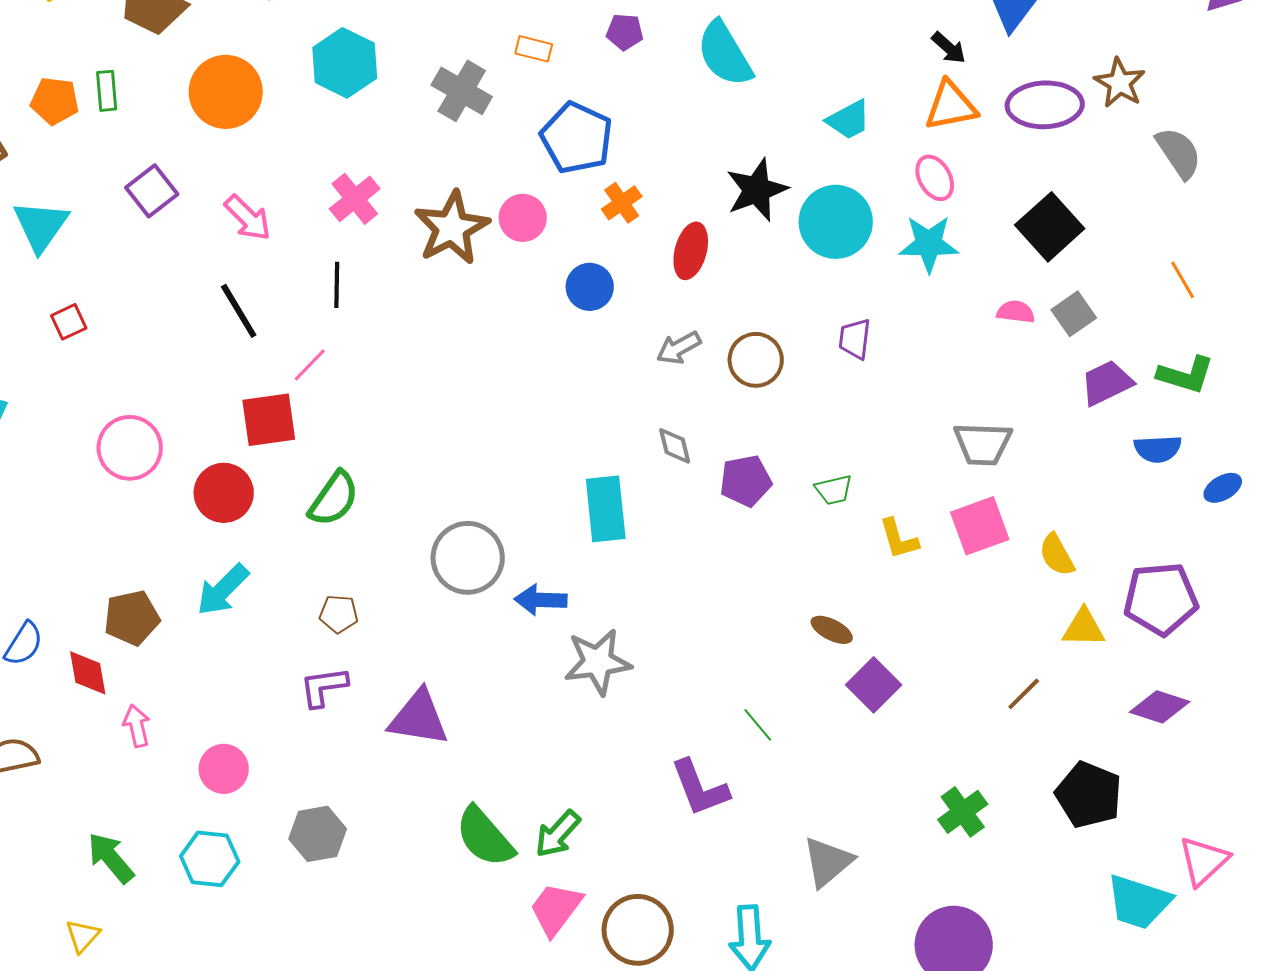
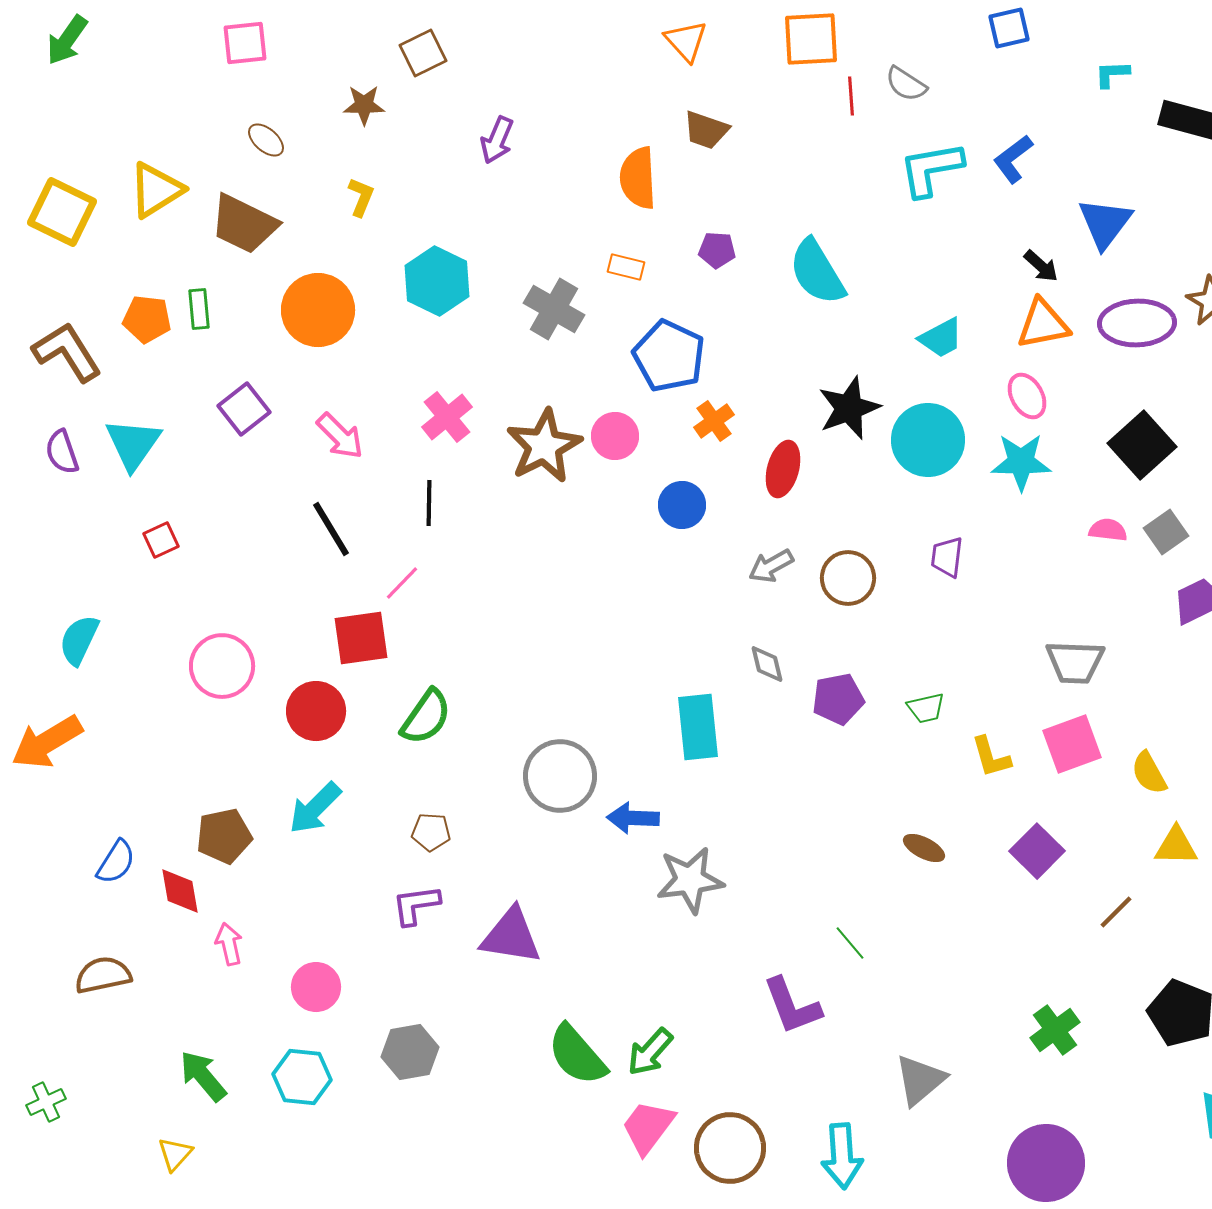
purple square: (874, 685) -> (1037, 851), moved

